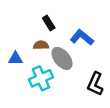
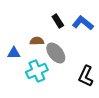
black rectangle: (49, 23) -> (58, 21), moved
blue L-shape: (82, 37) -> (83, 23), moved

